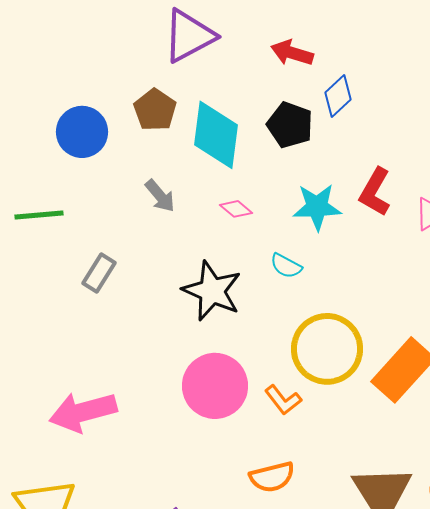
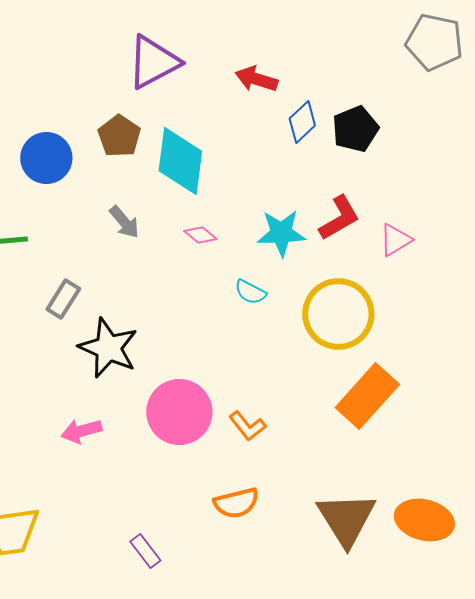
black pentagon: (290, 125) -> (355, 129), moved, turned 30
red L-shape: (375, 192) -> (339, 218), turned -150
black star: (212, 291) -> (108, 348), moved
yellow circle: (327, 349) -> (338, 314), moved
pink arrow: (83, 412) -> (81, 431), moved, size x0.6

